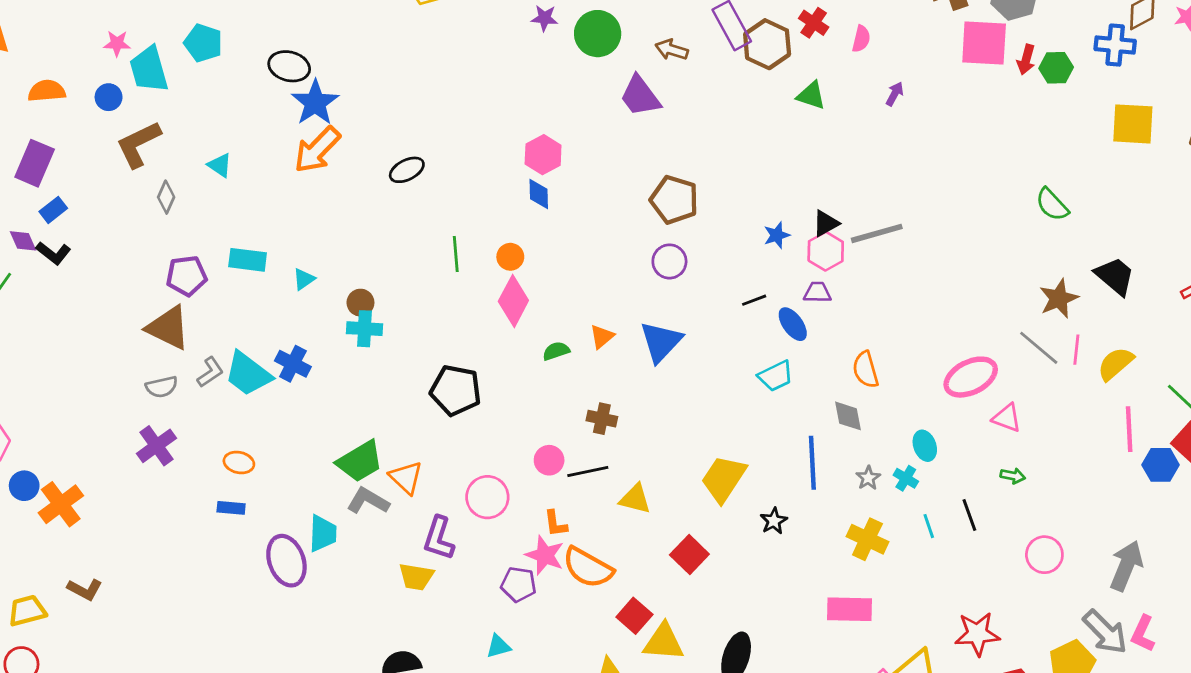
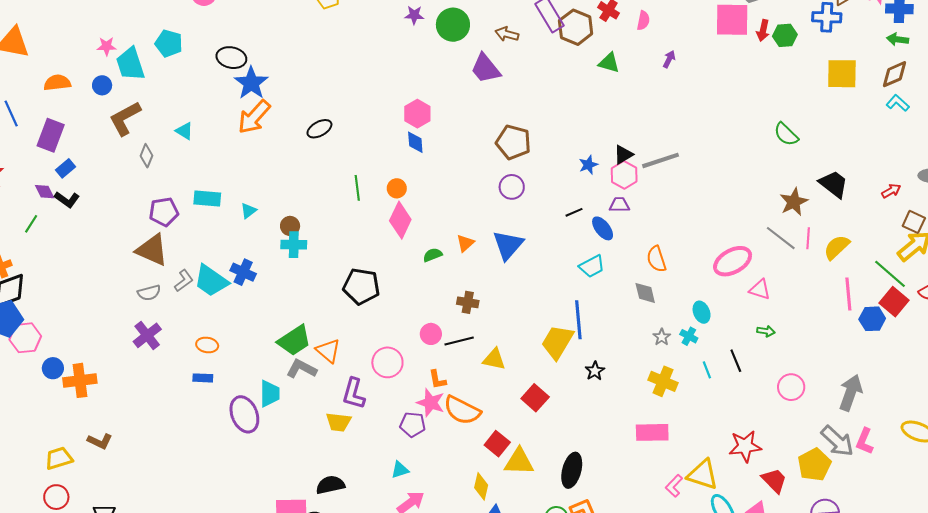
blue line: (812, 463) -> (578, 320), moved
orange cross: (61, 504) -> (80, 380), turned 32

